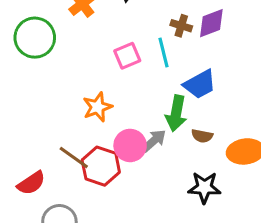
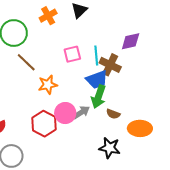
brown cross: (181, 26) -> (110, 65), moved, size x1.5
blue trapezoid: (200, 84) -> (97, 80), moved
brown line: (74, 158) -> (26, 62), moved

